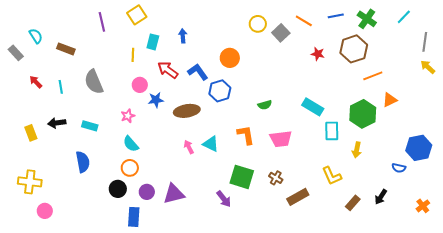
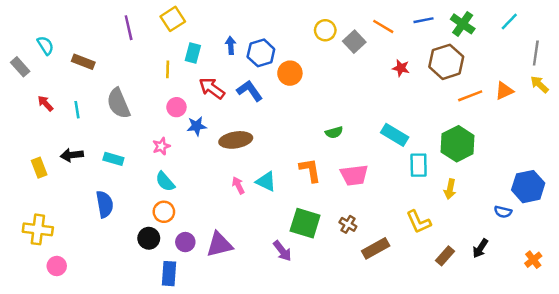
blue hexagon: (220, 91) -> (261, 53), moved
orange triangle: (390, 100) -> (504, 91), moved

